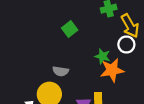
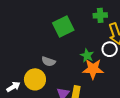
green square: (70, 29) -> (63, 26), size x1.5

